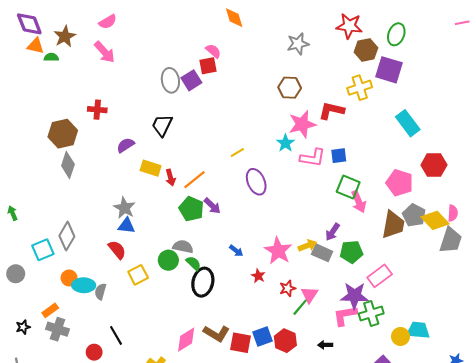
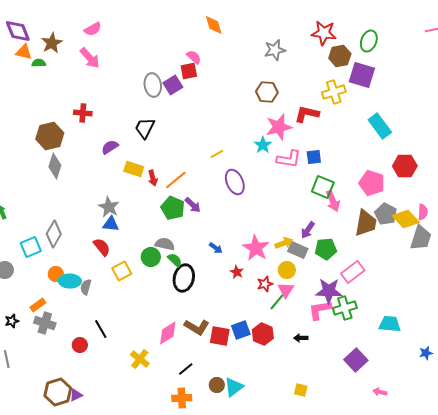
yellow circle: (400, 336) -> (287, 270), moved

